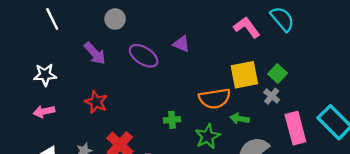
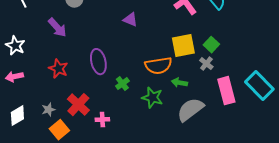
purple ellipse: (144, 56) -> (98, 62), moved, turned 45
white star: (45, 75) -> (15, 46), turned 30
green cross: (172, 120) -> (122, 84), turned -32
green star: (208, 136) -> (152, 98), turned -30

